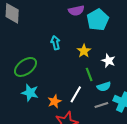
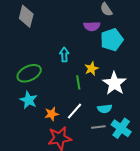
white star: (108, 61) -> (114, 83), size x1.6
green line: (89, 74) -> (78, 82), moved

